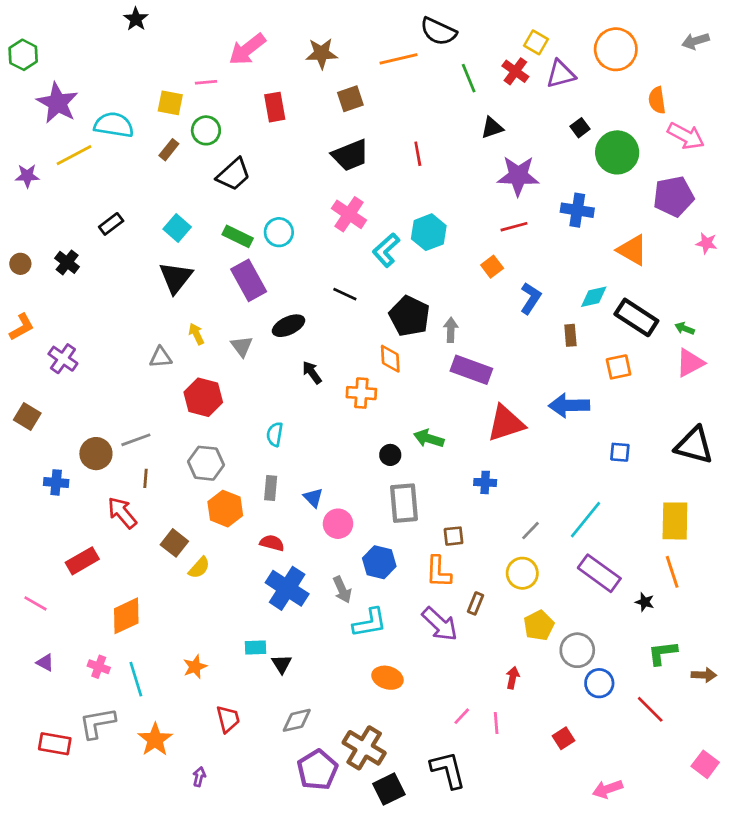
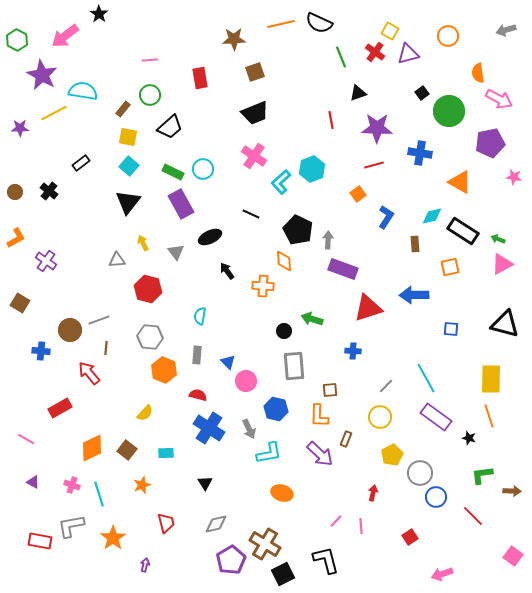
pink arrow: (247, 49) -> (65, 36), moved
orange circle: (616, 49) -> (448, 36), size x0.7
orange line: (399, 59) -> (281, 24), moved
yellow square: (170, 103) -> (128, 137), moved
red line: (418, 154) -> (331, 120), moved
cyan line: (586, 520) -> (426, 378), turned -68
brown square: (174, 543) -> (127, 450), moved
cyan rectangle: (255, 647) -> (166, 453), moved

